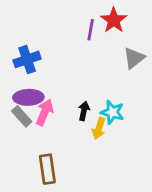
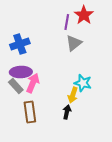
gray triangle: (134, 58) -> (74, 43), moved
black arrow: (84, 111) -> (67, 112), moved
brown rectangle: (47, 169) -> (30, 112), moved

